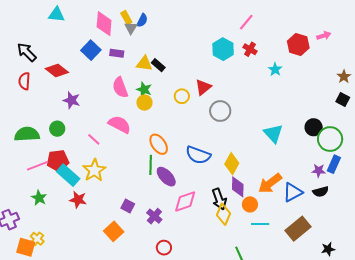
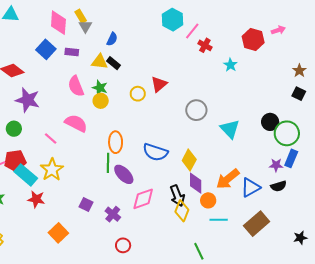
blue semicircle: (142, 20) -> (112, 39), moved
pink line: (246, 22) -> (192, 31), moved
cyan hexagon: (223, 49) -> (173, 20), moved
purple star: (72, 100) -> (28, 100), size x1.4
gray circle: (220, 111) -> (196, 110), moved
orange ellipse: (159, 144) -> (116, 142), turned 35
orange square: (114, 231) -> (58, 233), moved
black star: (328, 249) -> (300, 238), moved

